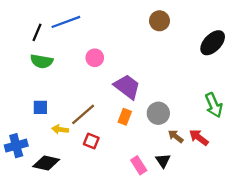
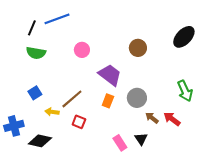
brown circle: (159, 21) -> (138, 48), moved
blue square: (40, 107) -> (35, 93), turned -32

